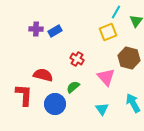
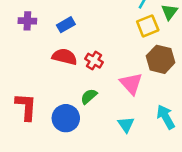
purple cross: (36, 29) -> (27, 21), moved
yellow square: (108, 32) -> (148, 26), moved
red semicircle: (43, 75) -> (65, 57), moved

